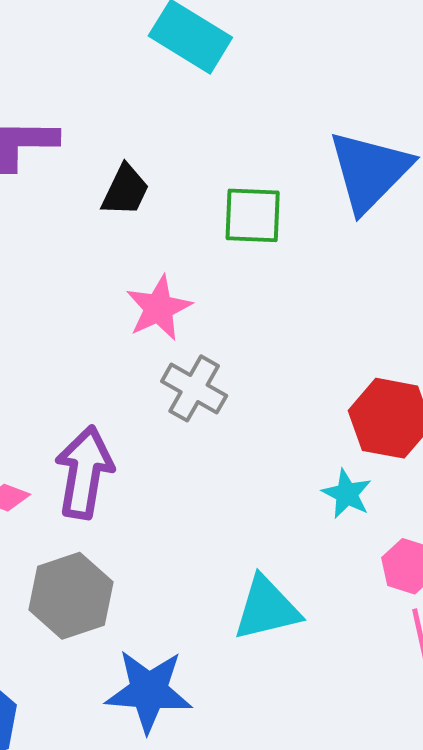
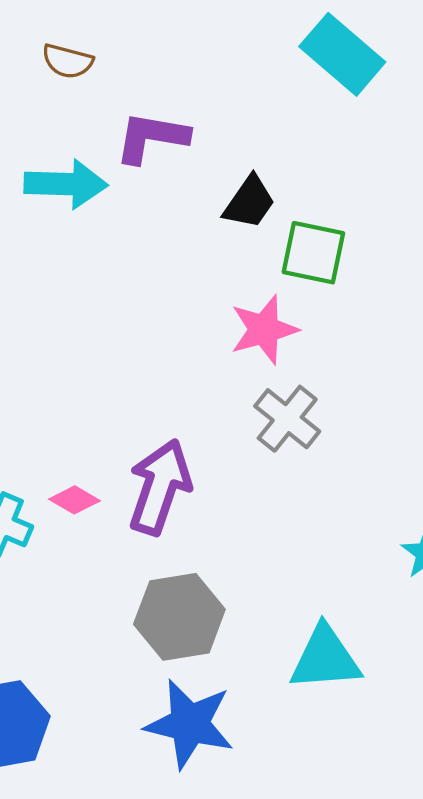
green square: (253, 215) -> (313, 253), moved
gray hexagon: (71, 596) -> (179, 617), moved

